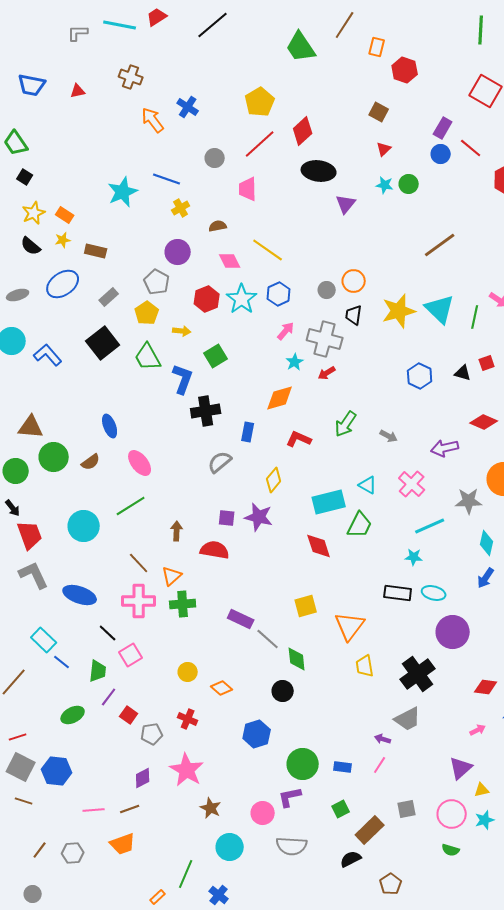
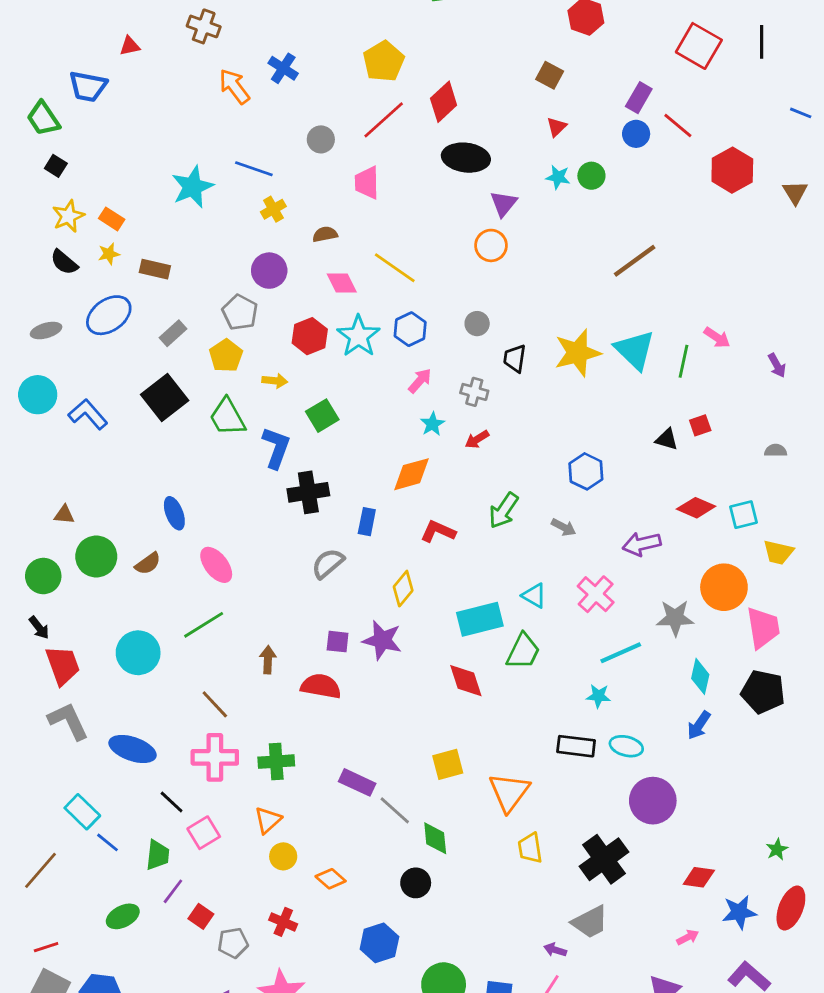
blue trapezoid: (32, 85) -> (88, 86), moved
orange circle: (354, 281) -> (491, 245), moved
gray cross: (325, 339) -> (474, 392), size x0.6
blue hexagon: (420, 376) -> (586, 471), moved
brown triangle: (31, 427) -> (64, 515), size x0.6
orange triangle: (172, 576) -> (268, 820), moved

